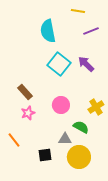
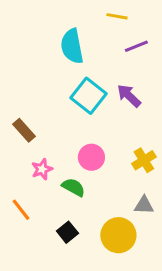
brown rectangle: (25, 92) -> (24, 130), moved
green semicircle: (81, 127) -> (73, 187), moved
gray triangle: (65, 139) -> (144, 205), moved
black square: (45, 155) -> (67, 232), turned -32

